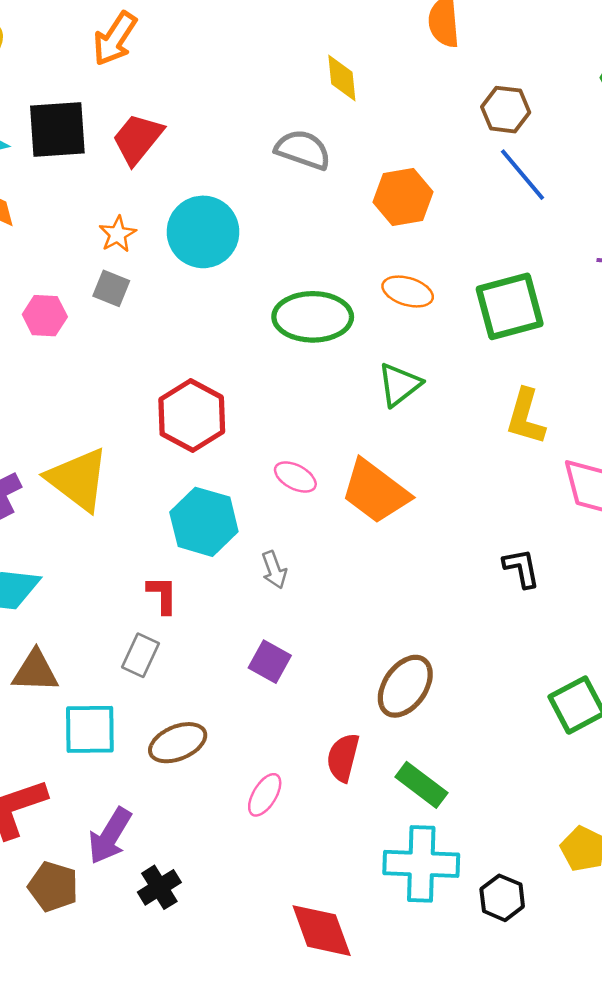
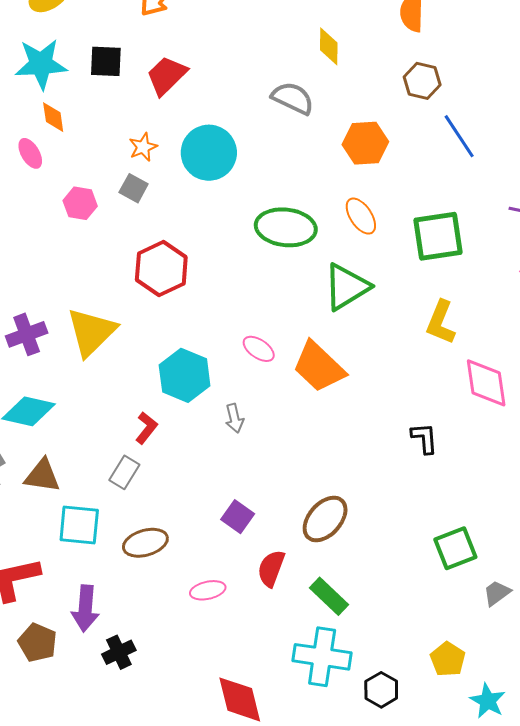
brown hexagon: (506, 110) -> (422, 81), moved
black square: (57, 129) -> (106, 61), size x0.7
orange ellipse: (408, 292) -> (361, 216), turned 33
green triangle: (399, 385) -> (347, 287), size x1.4
red hexagon: (192, 415) -> (161, 268), moved
yellow triangle: (78, 479) -> (91, 332), turned 32
red L-shape: (162, 595) -> (146, 428), turned 32
purple square: (270, 662) -> (238, 517), moved
pink ellipse: (265, 795) -> (208, 590), turned 40
purple arrow: (110, 836) -> (85, 608), turned -33

